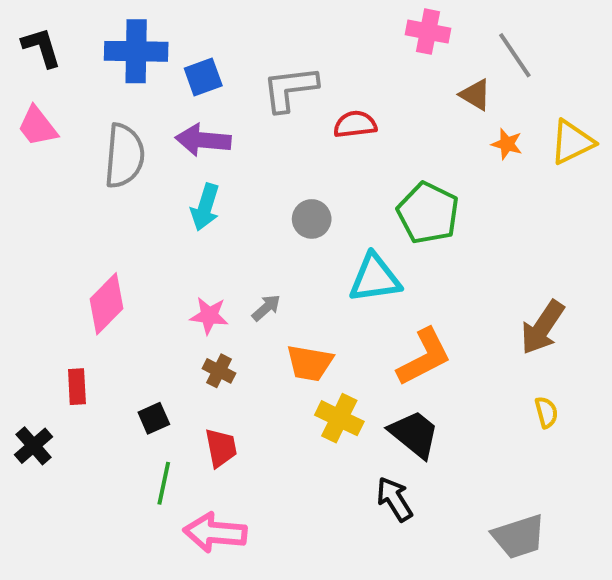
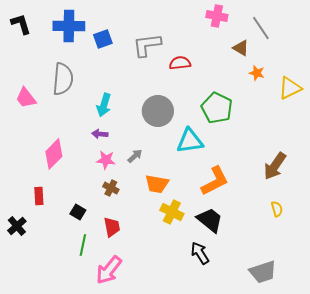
pink trapezoid: (37, 126) -> (26, 98), moved
purple arrow: (203, 140) -> (100, 134), moved, size x0.6
yellow triangle: (572, 142) -> (290, 88), moved
gray circle: (312, 219) -> (158, 111), size x1.6
black square: (154, 418) -> (78, 212), turned -35
pink arrow: (215, 533) -> (109, 270), turned -56

